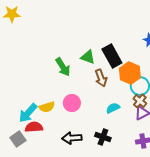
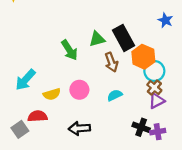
green triangle: (88, 57) -> (97, 39), turned -35
cyan semicircle: (113, 108) -> (115, 95), moved
cyan arrow: (28, 113) -> (25, 80), moved
black cross: (103, 137) -> (141, 127), moved

